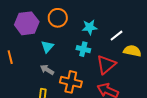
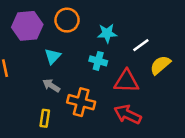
yellow semicircle: (132, 51) -> (160, 65), turned -54
red triangle: (106, 64) -> (127, 81), turned 40

